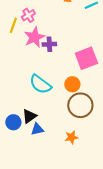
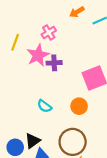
pink cross: (28, 15) -> (49, 32), moved
cyan semicircle: (40, 84) -> (44, 106), size x0.6
brown circle: (80, 105) -> (73, 142), moved

